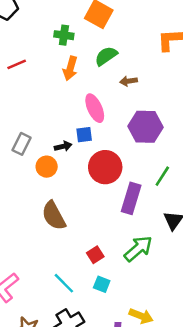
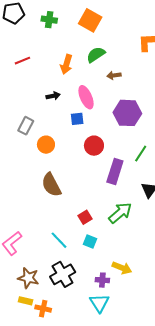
green cross: (64, 35) -> (49, 20), moved
black arrow: (63, 146) -> (53, 96), moved
red circle: (105, 167) -> (94, 146), size x0.7

